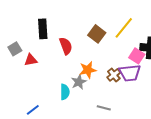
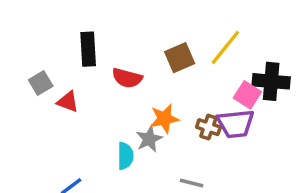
brown square: (97, 34) -> (180, 58), turned 30
red semicircle: (66, 46) -> (127, 78), turned 126
red triangle: (31, 60) -> (68, 102), turned 32
brown cross: (114, 75) -> (208, 127), turned -32

